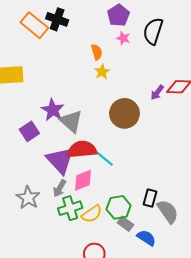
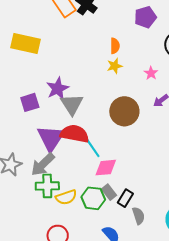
pink star: (123, 38) -> (151, 73), moved
pink diamond: (83, 180) -> (106, 168), moved
gray arrow: (60, 188) -> (43, 164), size x1.5
gray semicircle: (168, 211) -> (138, 216), size x0.7
gray rectangle: (125, 224) -> (109, 192), moved

